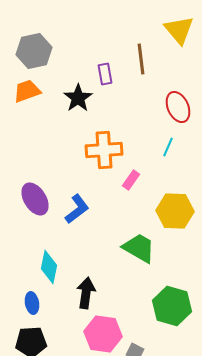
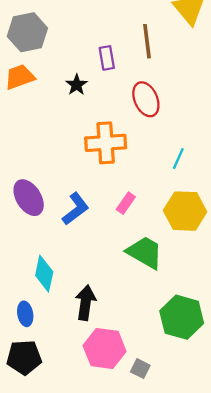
black star: (78, 98) -> (77, 85), size x0.7
red ellipse: (178, 107) -> (146, 99), moved
cyan line: (168, 147) -> (178, 159), moved
pink rectangle: (131, 180) -> (126, 203), moved

